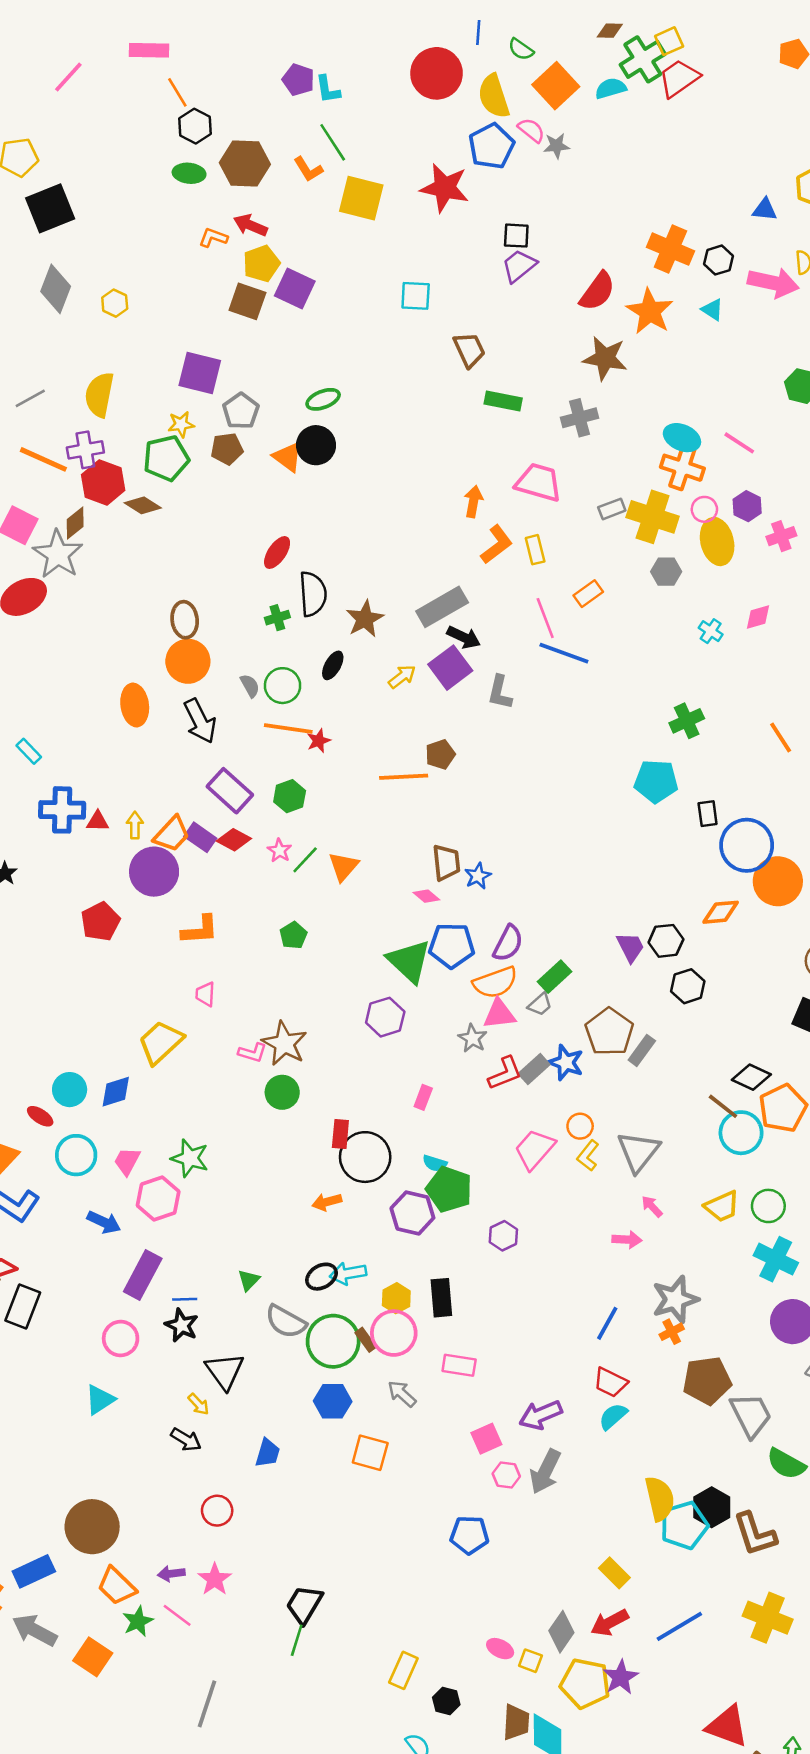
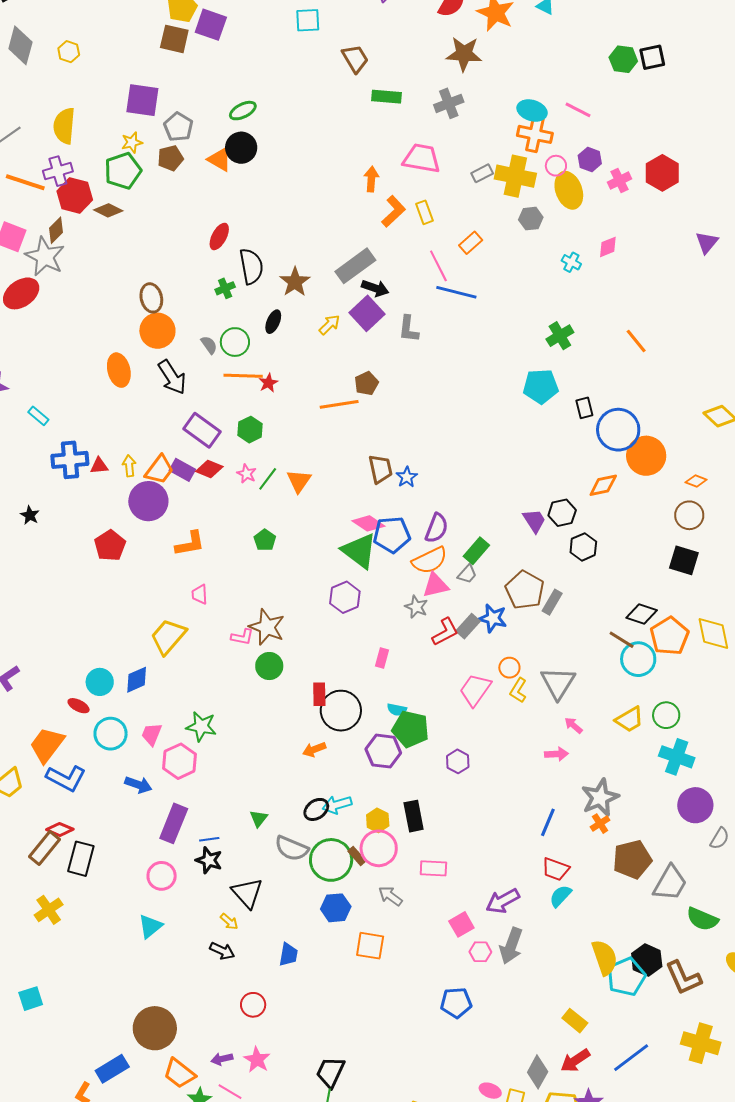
pink diamond: (426, 896) -> (368, 523), moved, size x1.5
gray trapezoid: (751, 1415) -> (670, 883), turned 63

